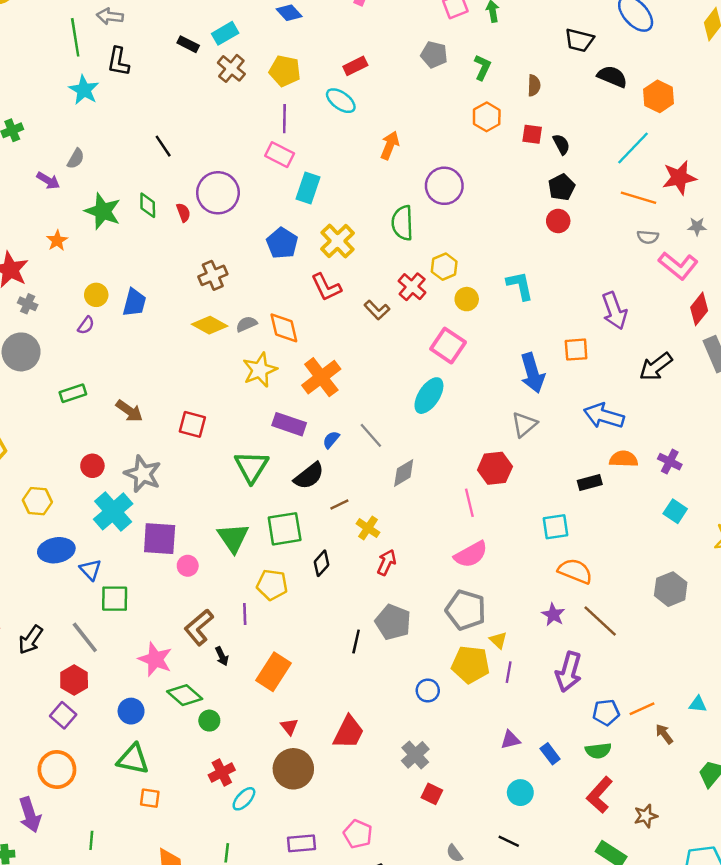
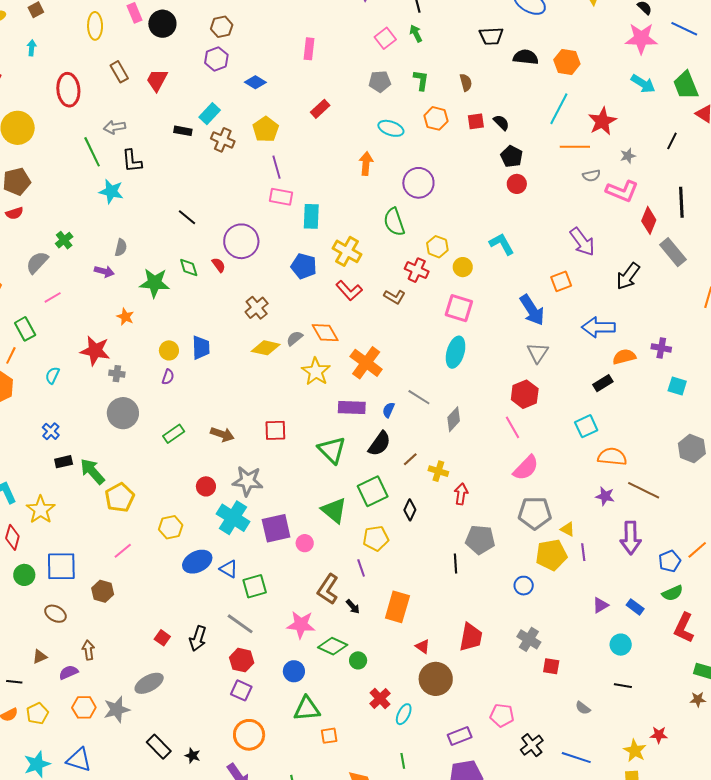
yellow pentagon: (285, 71) -> (266, 129), turned -30
cyan ellipse: (341, 101) -> (391, 128), moved

